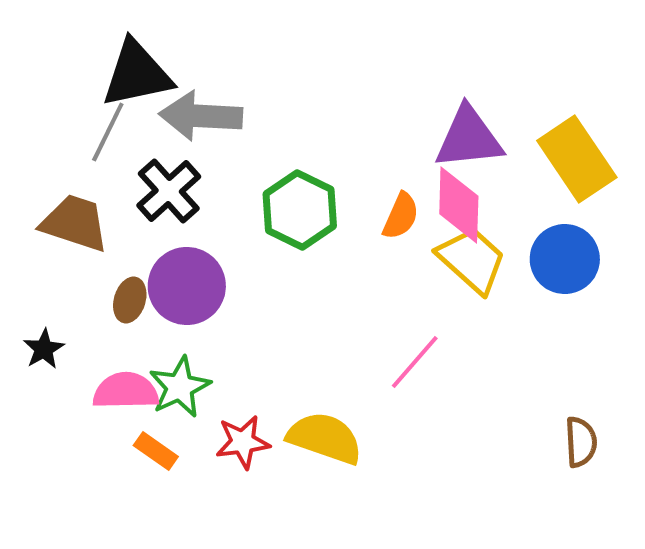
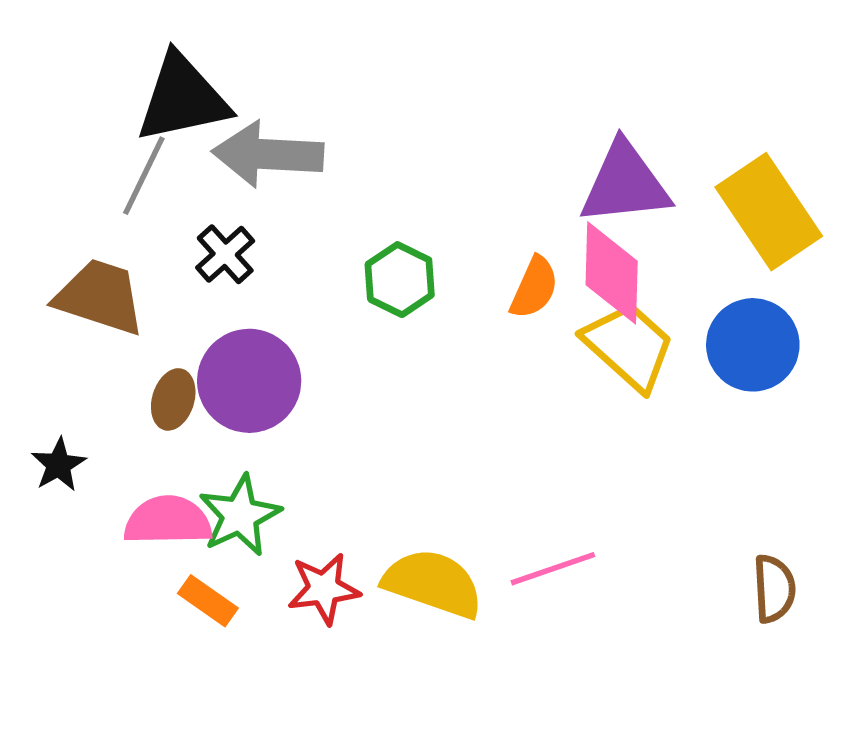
black cross: (169, 191) -> (225, 254), size x0.7
green hexagon: (300, 210) -> (400, 280), size x0.7
pink line: (415, 362) -> (553, 569), moved, turned 30

